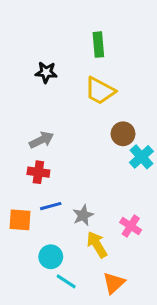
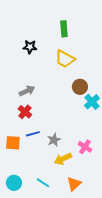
red cross: (38, 172) -> (25, 112), turned 32
yellow arrow: (97, 244) -> (63, 159), turned -84
cyan circle: (51, 257) -> (14, 183), moved

